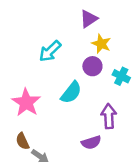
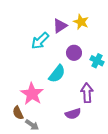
purple triangle: (89, 19) -> (60, 26), moved
yellow star: (101, 44) -> (81, 22), moved
pink star: (26, 102) -> (32, 94), moved

